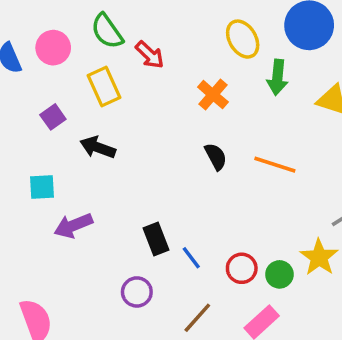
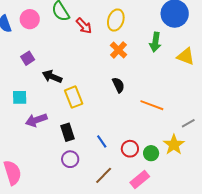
yellow ellipse: (243, 39) -> (116, 20), moved, turned 45
yellow rectangle: (104, 87) -> (74, 97), moved
orange line: (275, 165) -> (152, 105), moved
black rectangle: (156, 239) -> (68, 132), moved

